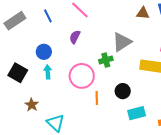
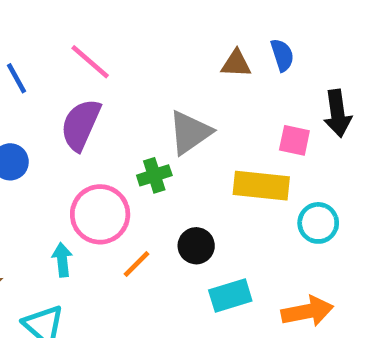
purple semicircle: (75, 37) -> (81, 125), size x1.6
cyan arrow: (48, 72) -> (62, 260), moved
orange line: (97, 98) -> (137, 264), turned 48

